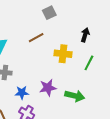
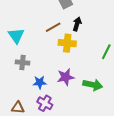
black arrow: (85, 35) -> (77, 24), moved
yellow cross: (63, 54) -> (67, 43), moved

